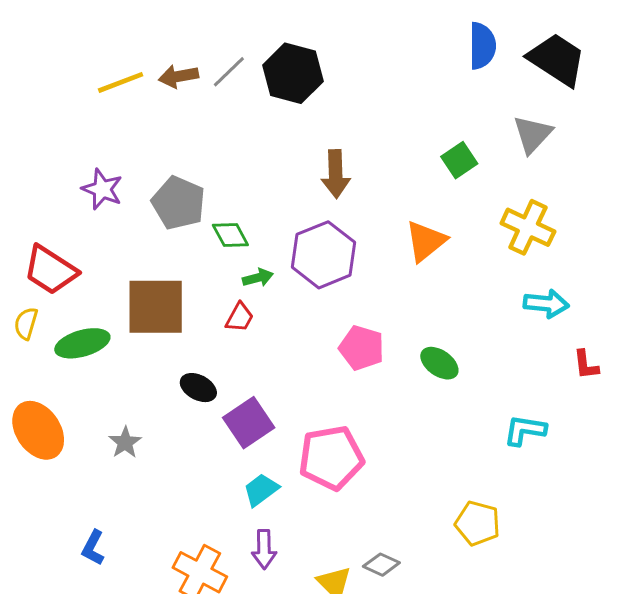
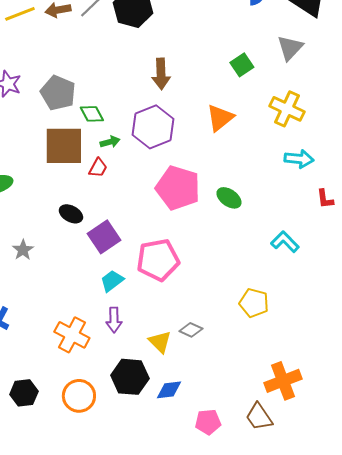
brown square: (156, 307) -> (64, 146), moved
pink pentagon: (362, 348) -> (178, 188), size x1.5
cyan L-shape: (525, 430) -> (285, 242), turned 36

